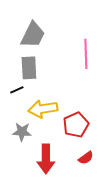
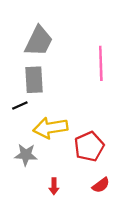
red arrow: (46, 159) -> (54, 186), size x0.5

